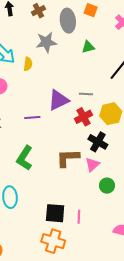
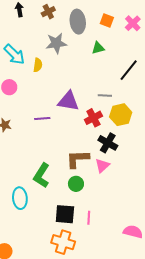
orange square: (91, 10) -> (107, 21), moved
gray line: (86, 94) -> (105, 96), moved
purple triangle: (59, 100) -> (68, 101), turned 35
green L-shape: (25, 158) -> (41, 176), moved
green circle: (107, 186) -> (76, 184), moved

